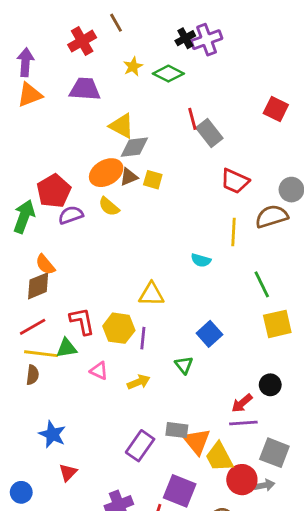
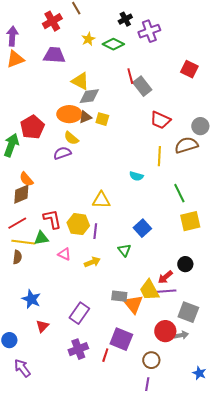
purple cross: (207, 40) -> (149, 31), moved
orange ellipse: (106, 173) -> (69, 114), turned 30
purple semicircle: (71, 215) -> (62, 153), moved
purple rectangle: (140, 446) -> (79, 313), moved
yellow trapezoid: (219, 457) -> (149, 290), moved

